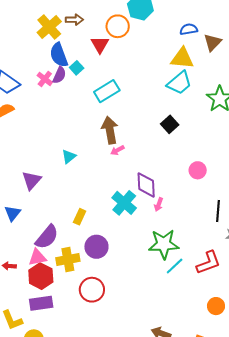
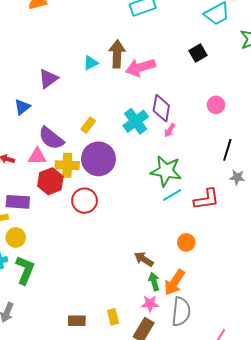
brown arrow: (110, 130) -> (117, 54), moved
pink arrow: (117, 150) -> (140, 67), size x2.0
purple semicircle: (47, 237) -> (51, 138), turned 76
purple circle: (96, 247) -> (98, 159), size x1.4
red hexagon: (41, 276) -> (50, 181), moved
purple rectangle: (41, 303) -> (18, 202), moved
orange circle: (216, 306) -> (186, 242), moved

